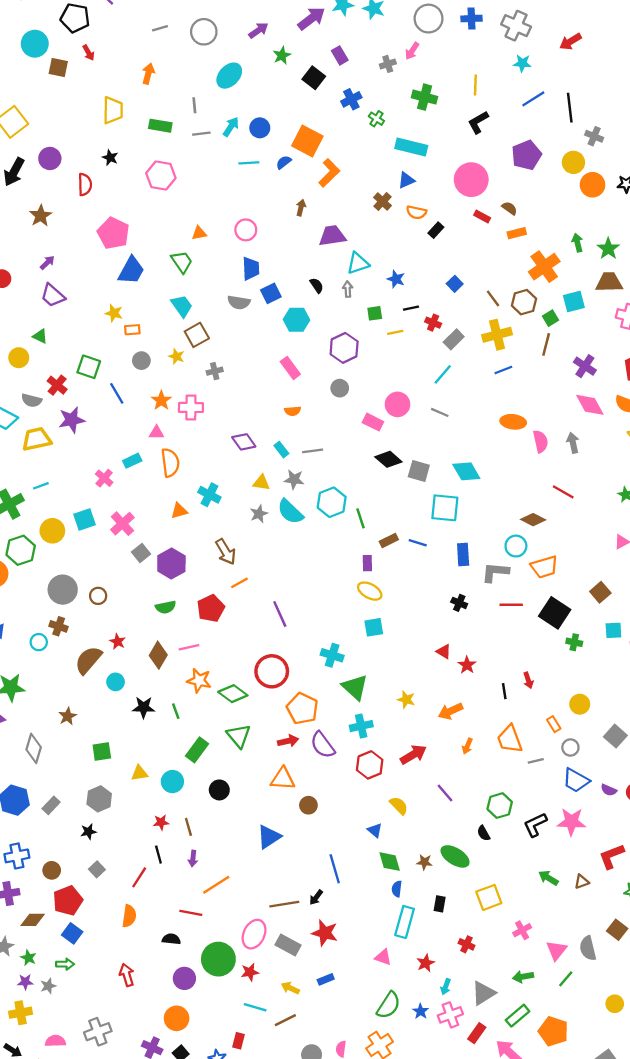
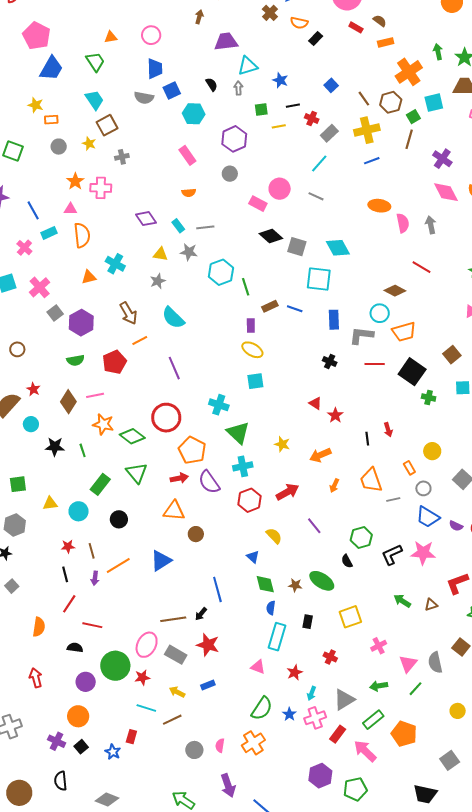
blue line: (117, 393) -> (33, 210), moved
cyan semicircle: (290, 512) -> (173, 318), moved
red line: (139, 877) -> (69, 604), moved
orange line: (216, 885) -> (118, 566), moved

